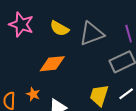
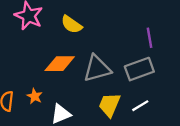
gray triangle: (92, 34) -> (97, 68), moved

